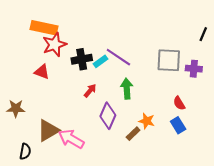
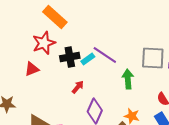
orange rectangle: (44, 28) -> (55, 17), moved, turned 30
red triangle: (42, 72) -> (32, 69), turned -42
green arrow: (127, 89) -> (128, 79), moved

